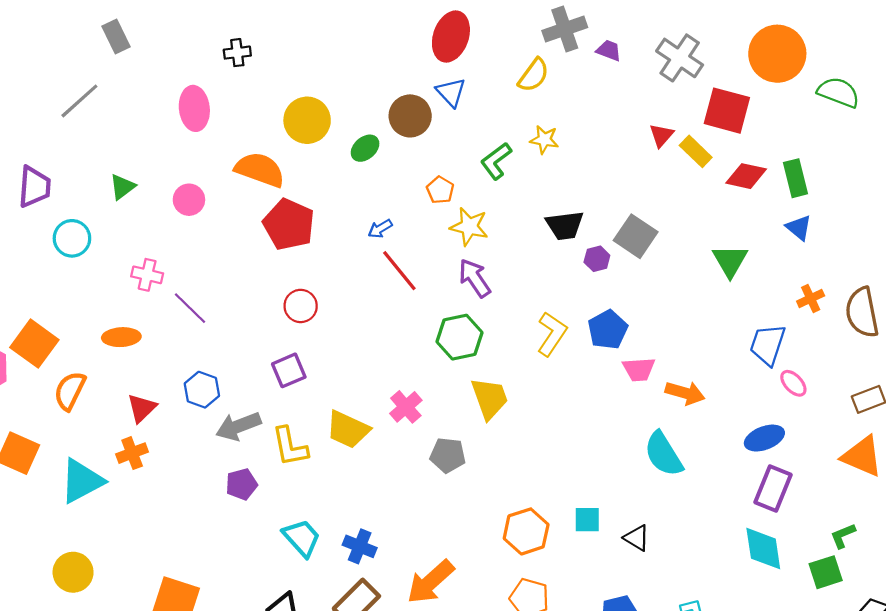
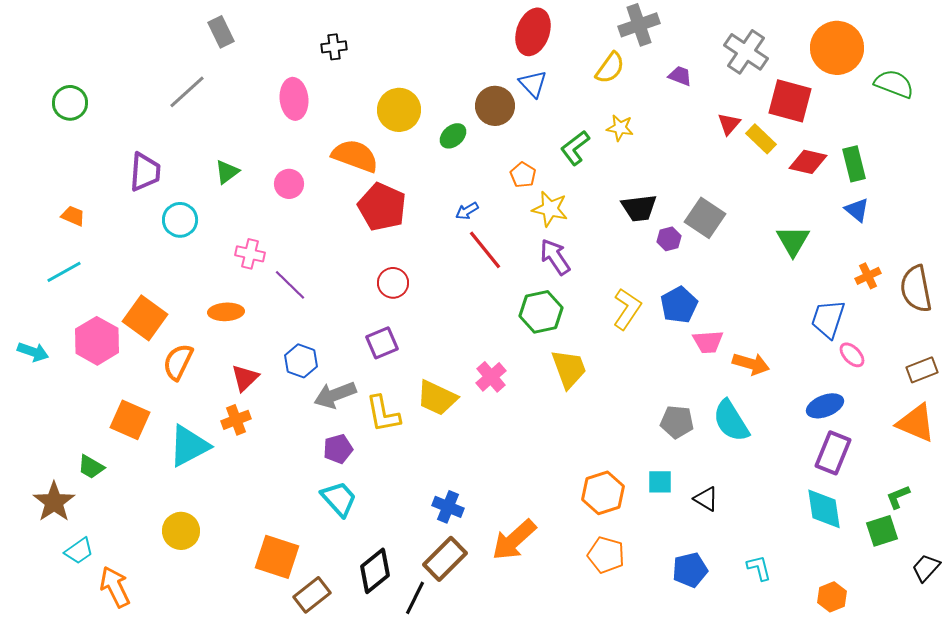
purple trapezoid: (609, 50) -> (680, 76), moved
gray pentagon: (448, 455) -> (677, 422), moved
cyan trapezoid: (302, 538) -> (339, 499), moved

